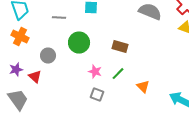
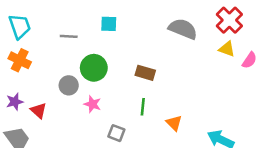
gray circle: (48, 56) -> (69, 85), moved
pink star: (95, 72) -> (93, 104), moved
green line: (118, 74) -> (143, 107), turned -40

